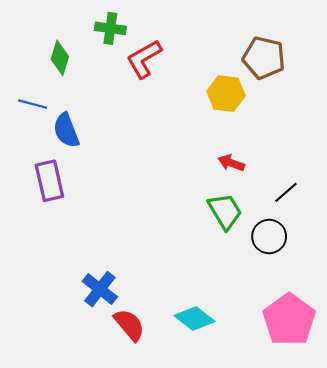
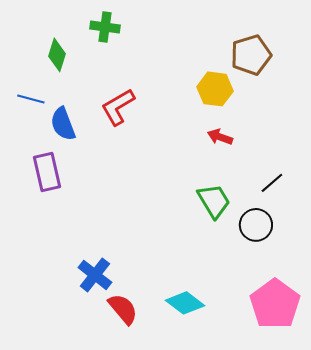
brown pentagon: (264, 58) -> (251, 55), turned -30
red L-shape: (144, 59) -> (118, 107), moved
red arrow: (231, 163) -> (220, 137), moved

